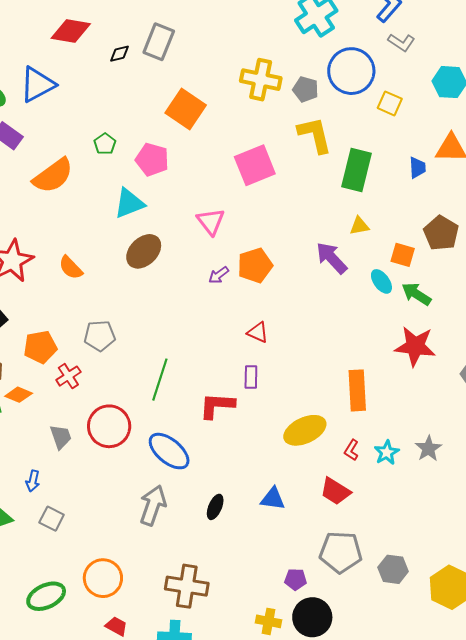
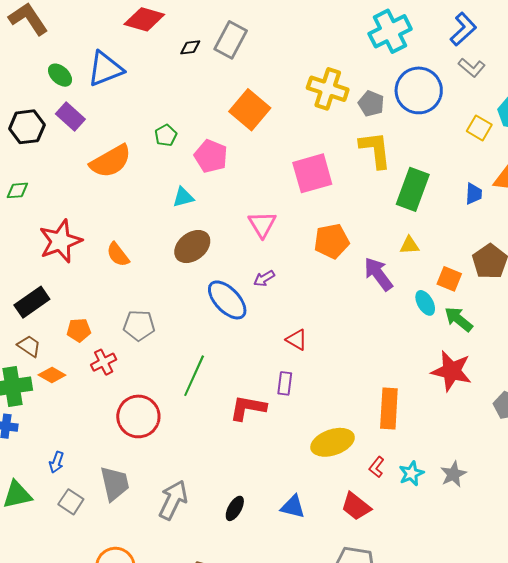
yellow square: (390, 103) -> (479, 128), moved
cyan triangle: (129, 203) -> (183, 197), size x0.7
orange pentagon: (255, 265) -> (332, 241), moved
orange pentagon: (40, 347) -> (79, 330), size x0.7
gray trapezoid: (61, 437) -> (115, 484), moved, size x1.4
blue ellipse: (169, 451) -> (227, 300), moved

